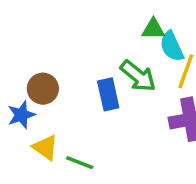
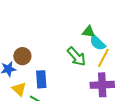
cyan semicircle: (172, 46) -> (98, 43), turned -30
blue rectangle: (108, 94) -> (41, 79), moved

